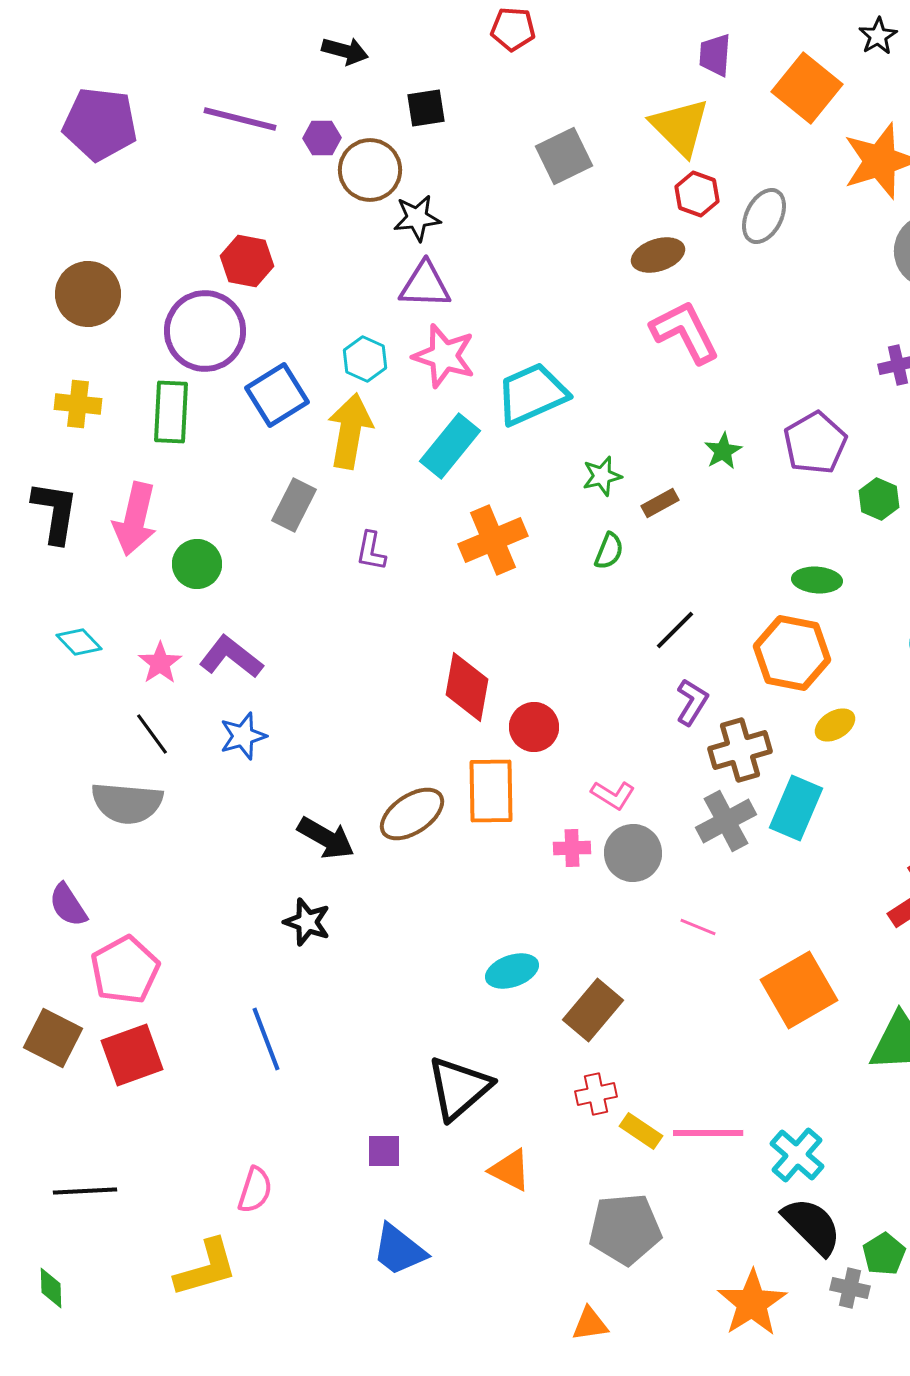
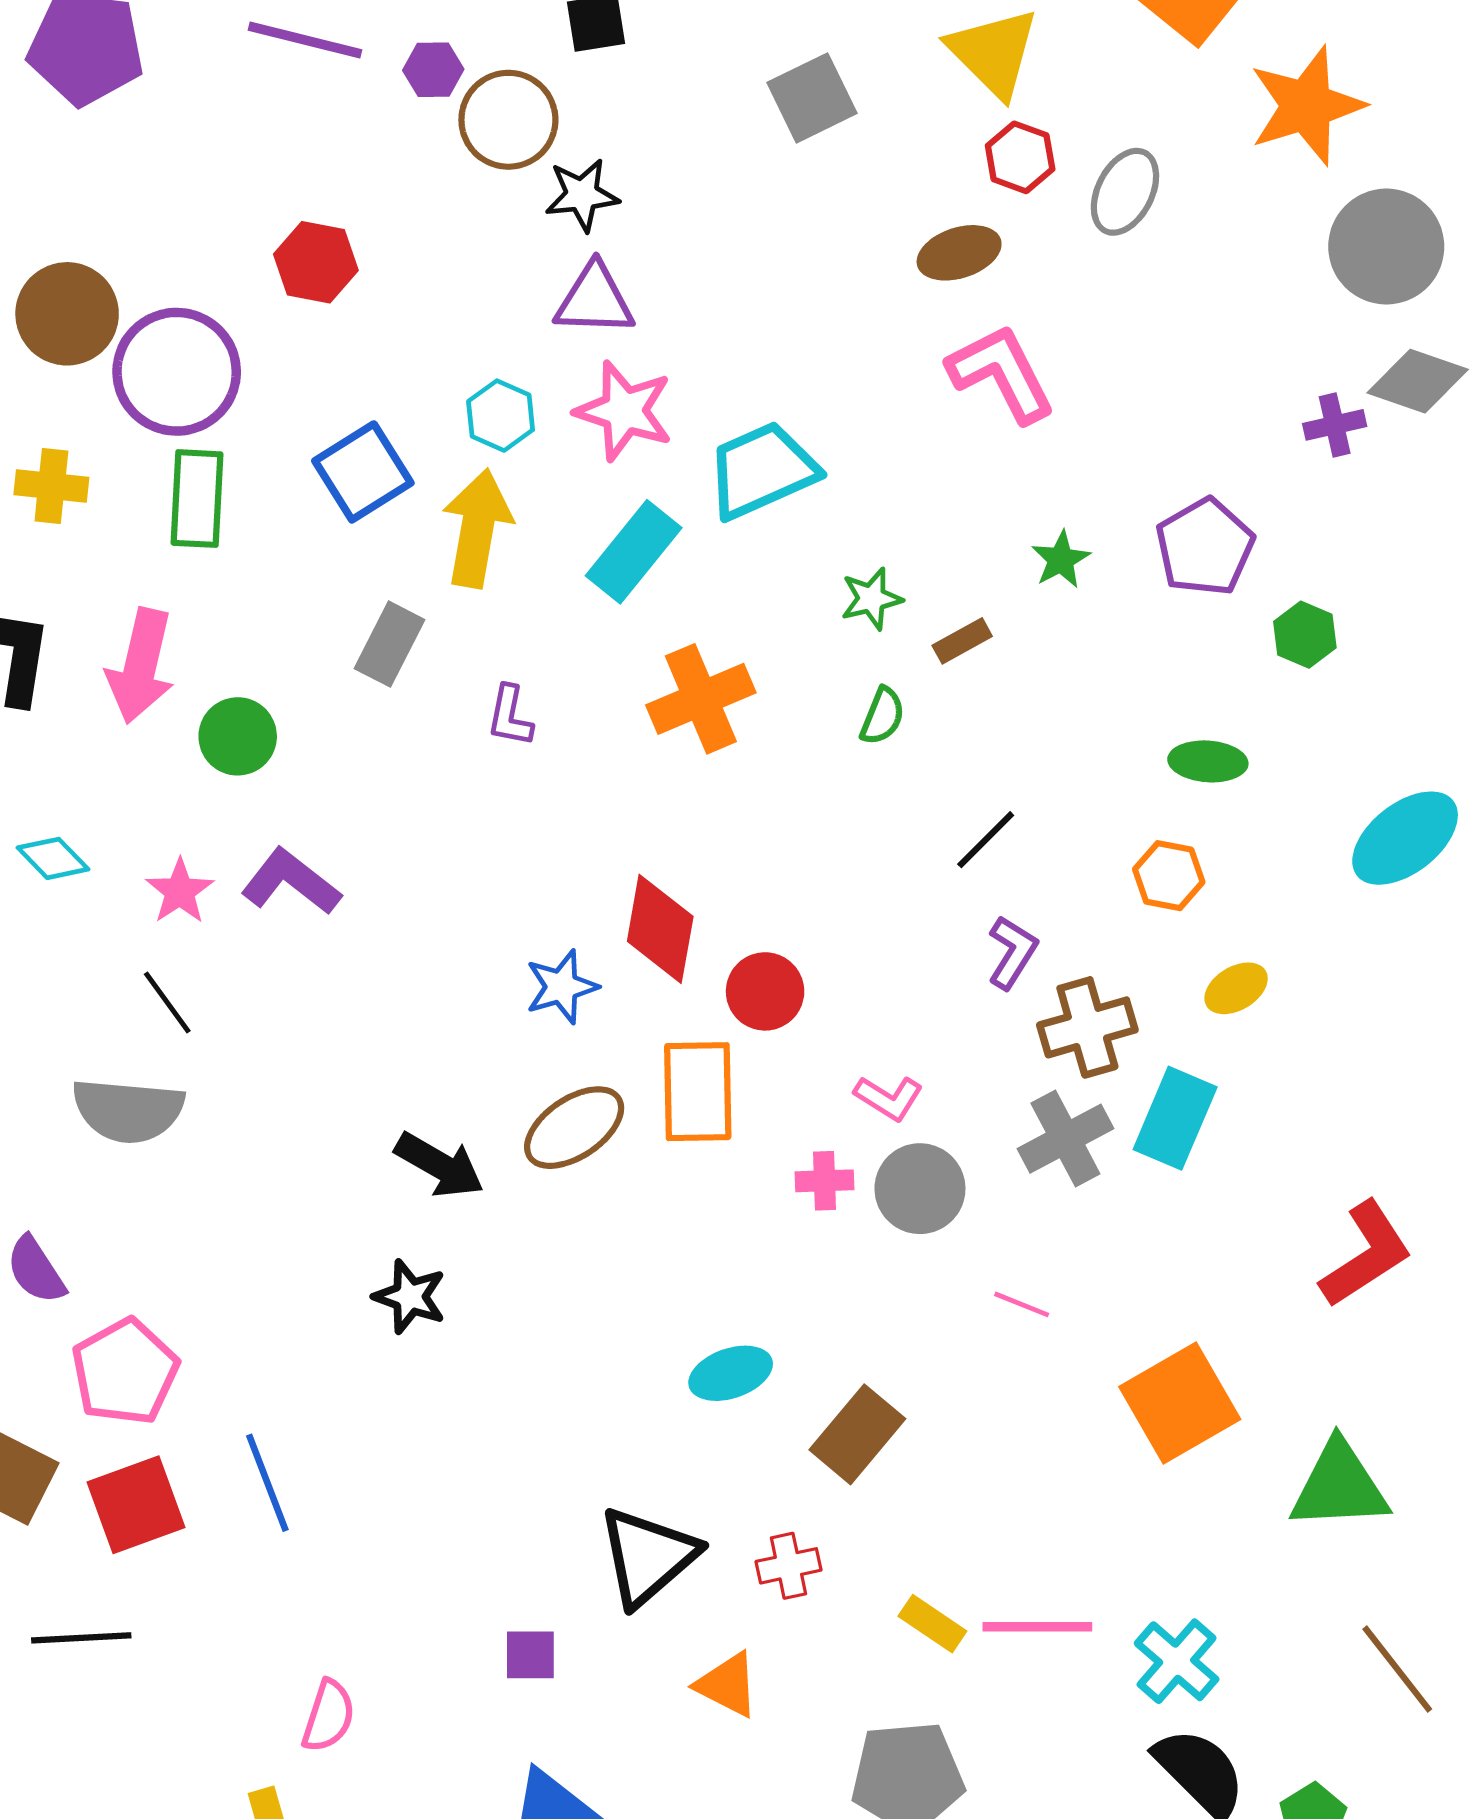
purple circle: (205, 331) -> (177, 372), moved
orange hexagon: (792, 653) -> (1169, 876), size x0.6
blue star: (243, 736) -> (562, 987), moved
blue line: (266, 1039) -> (267, 1483), moved
red cross: (596, 1094) -> (789, 1566), moved
black line: (85, 1191) -> (81, 1638), moved

